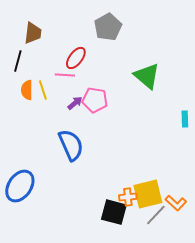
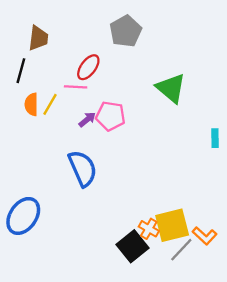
yellow line: (43, 90) -> (50, 104), turned 48
orange cross: (128, 197) -> (149, 229), turned 36
black square: (114, 212) -> (133, 246), turned 36

